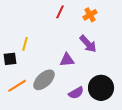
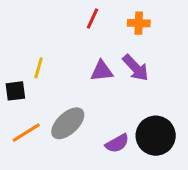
orange cross: (90, 15) -> (139, 23), turned 32
purple triangle: (67, 60) -> (102, 71), moved

